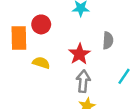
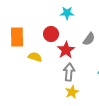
red circle: (41, 24) -> (51, 34), moved
gray semicircle: (108, 40) -> (89, 39), turned 32

